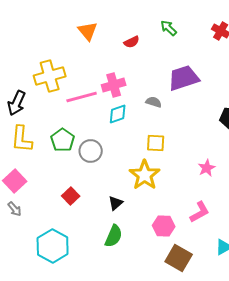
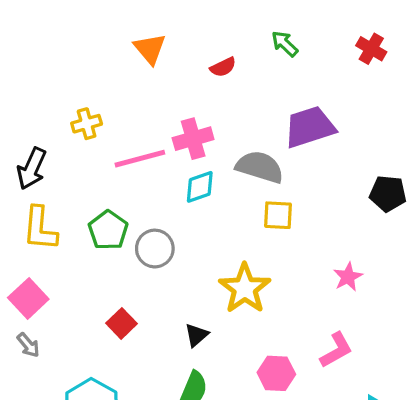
yellow cross: (50, 76) -> (87, 124), size x0.6
gray semicircle: (154, 102) -> (260, 167), size x1.8
yellow square: (156, 143) -> (278, 215), moved

